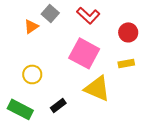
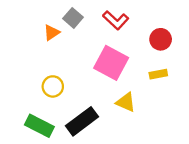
yellow triangle: (97, 88) -> (126, 102), size x0.7
black rectangle: (58, 105) -> (82, 121), size x1.8

